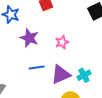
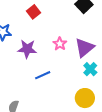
purple triangle: (61, 74) -> (84, 48), moved

